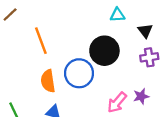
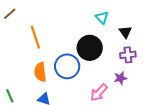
cyan triangle: (117, 15) -> (102, 18), turned 48
purple star: (141, 96) -> (120, 78), moved

